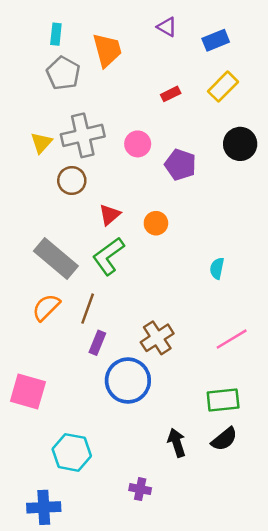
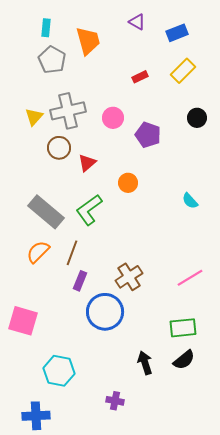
black circle: (240, 144) -> (197, 118), size x0.7
red triangle: (110, 215) -> (87, 163), moved
cyan semicircle: (217, 268) -> (190, 201), moved, turned -54

